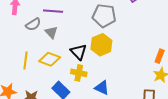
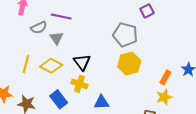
gray pentagon: (104, 16) -> (125, 35), moved
yellow hexagon: (101, 45) -> (129, 64), moved
blue triangle: (102, 88) -> (101, 102), turned -35

